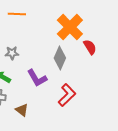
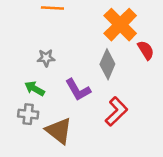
brown triangle: (22, 110) -> (59, 131), size x1.6

